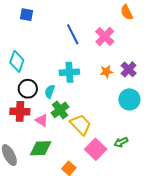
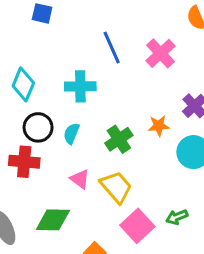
cyan cross: (69, 72) -> (80, 86), moved
orange star: (106, 72) -> (159, 126), moved
green cross: (60, 110) -> (119, 139), moved
pink triangle: (42, 120) -> (80, 179), moved

